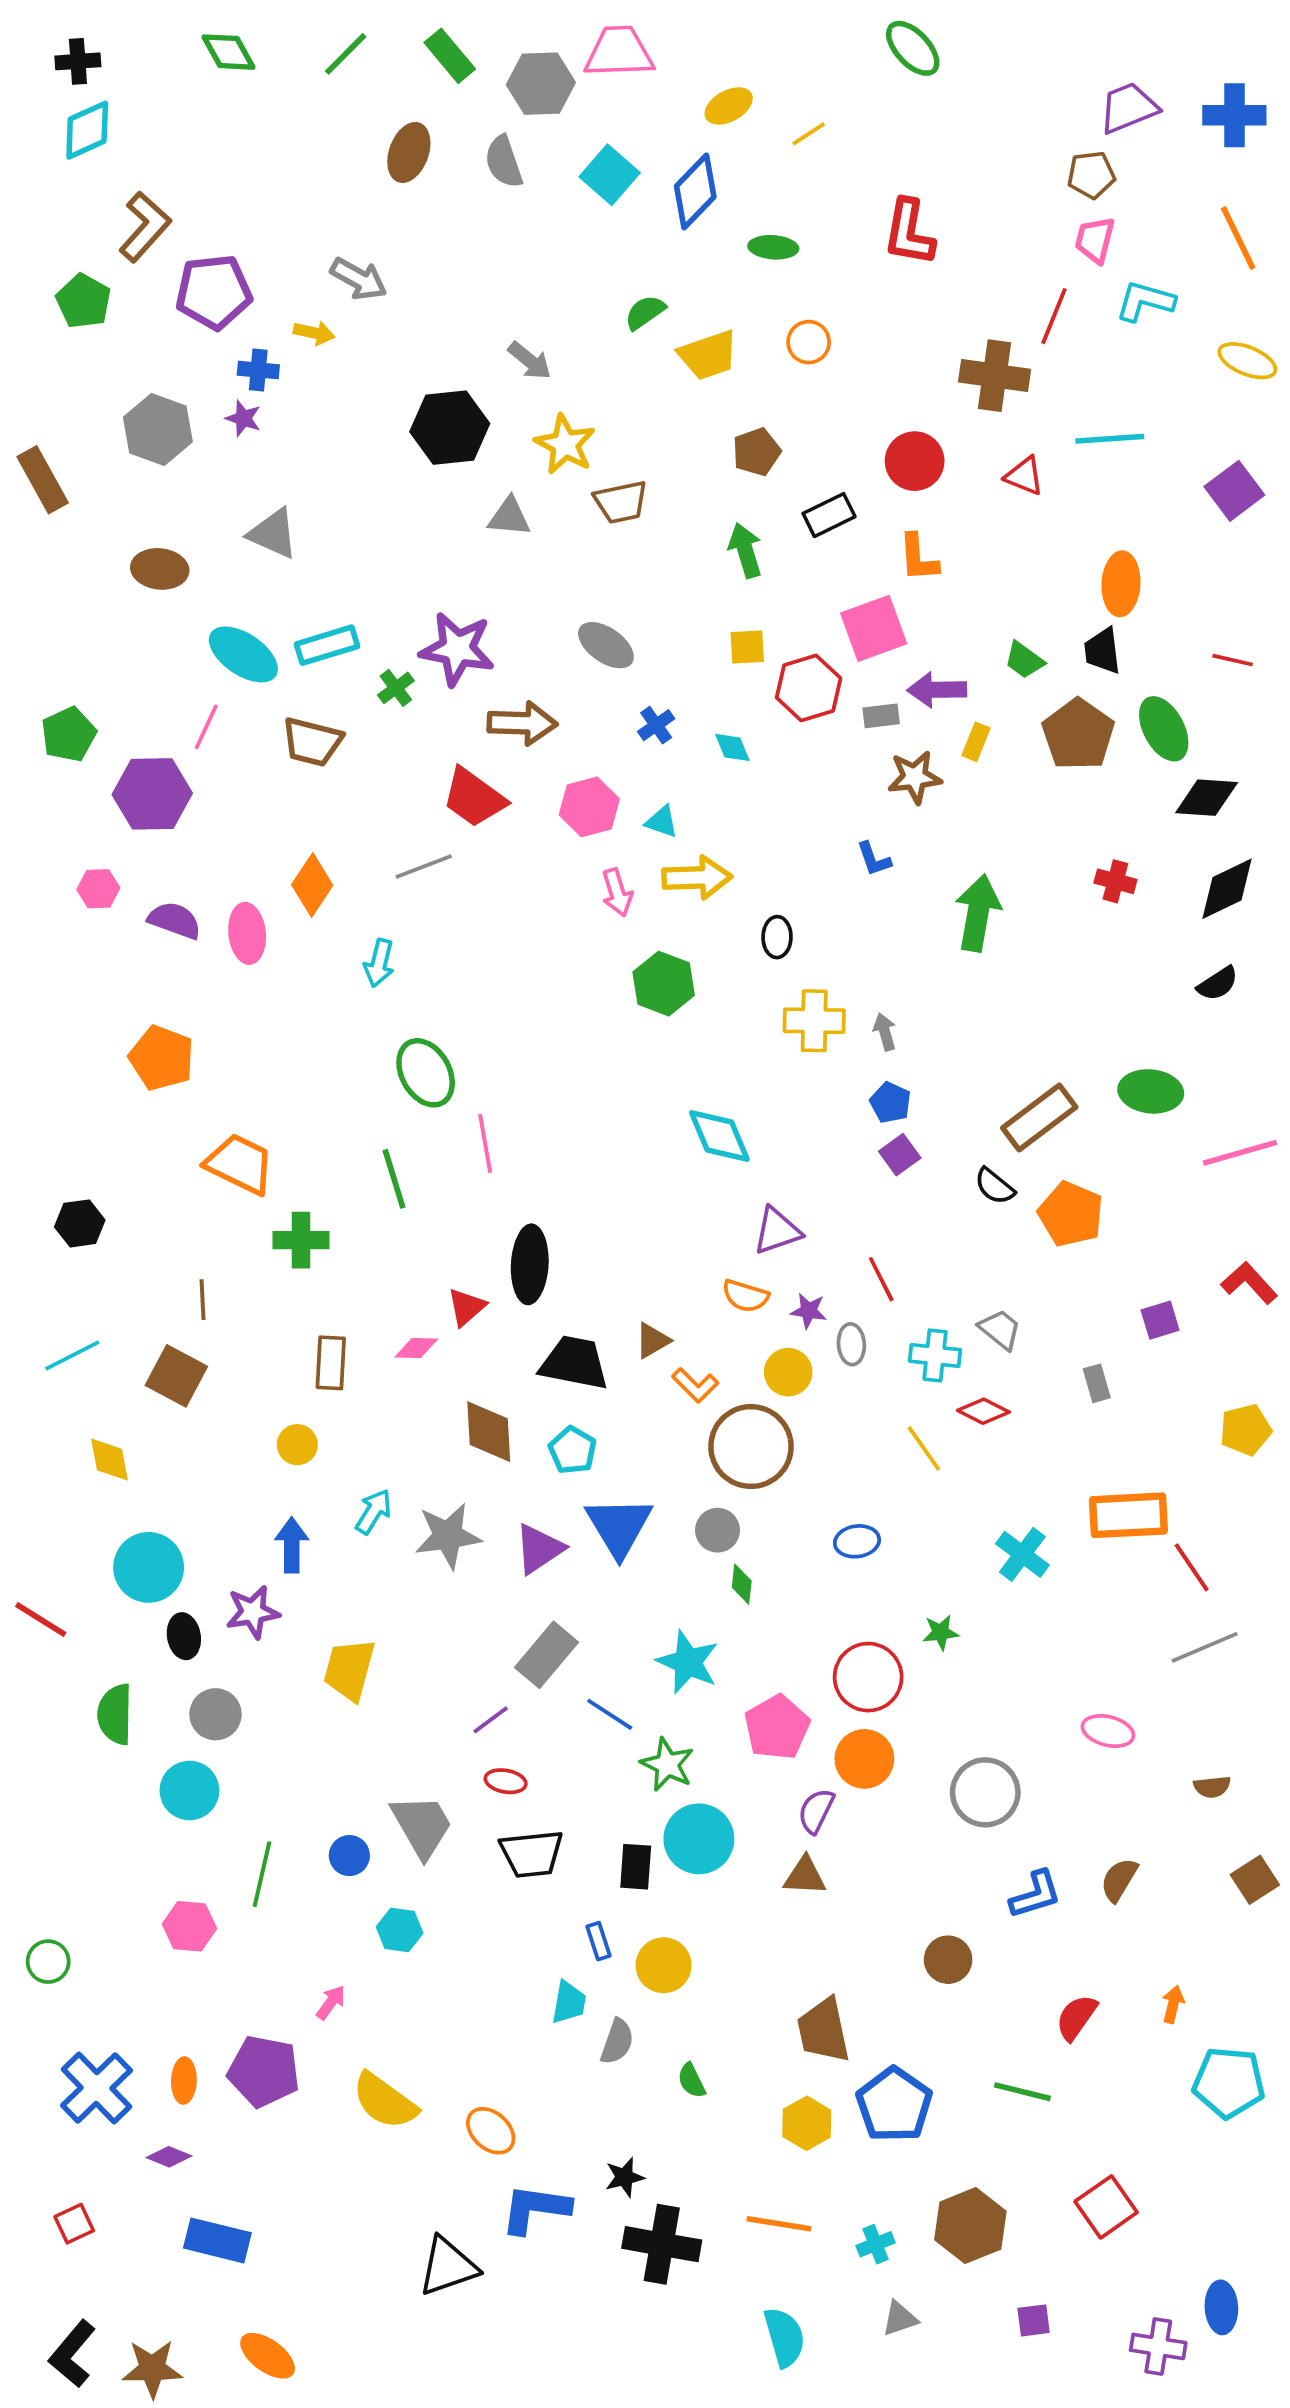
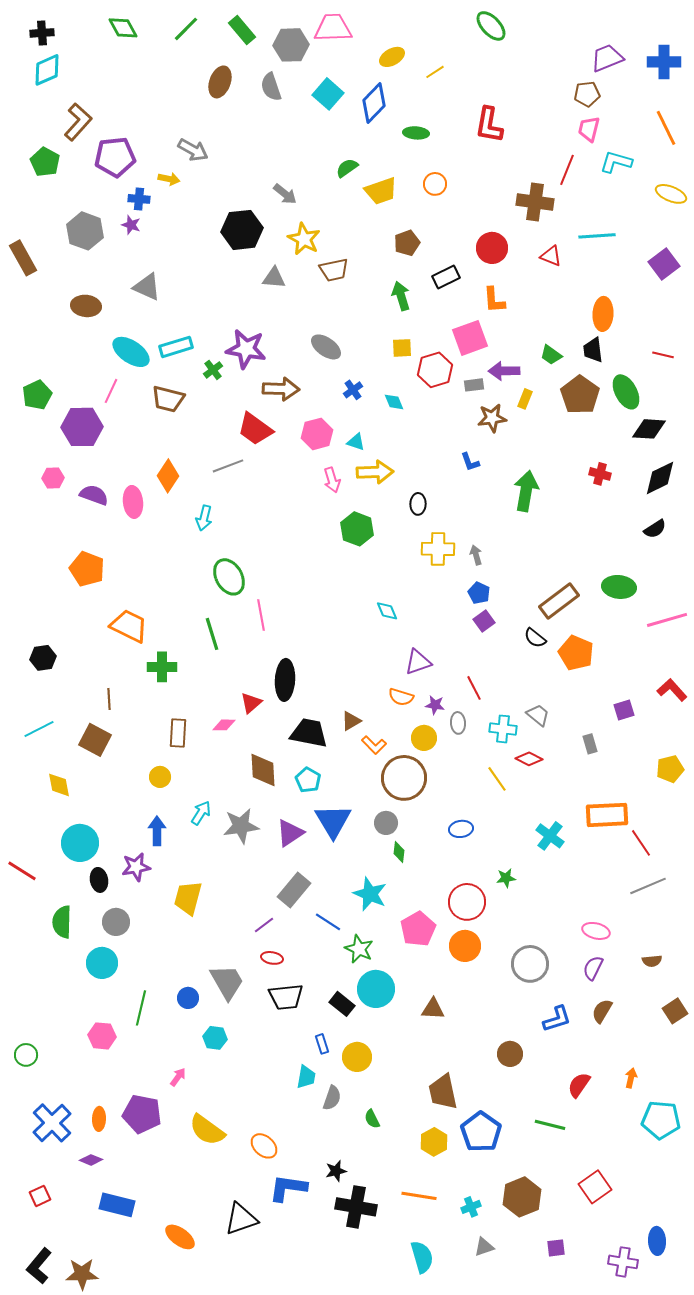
cyan diamond: (719, 1136) -> (387, 611), size x0.6
purple semicircle: (816, 1811) -> (593, 968), moved
black rectangle: (636, 1867) -> (342, 1004), turned -55
orange ellipse: (268, 2356) -> (180, 1237), moved

